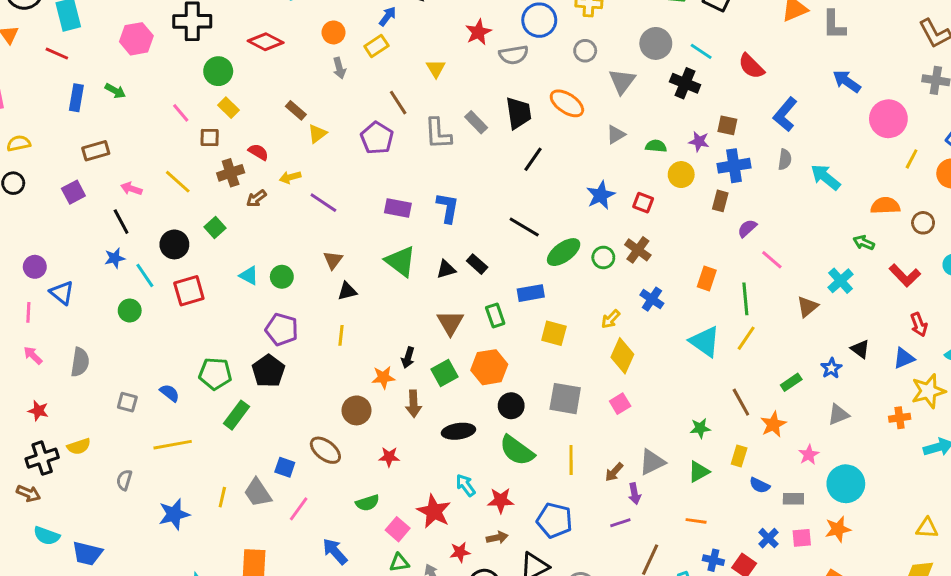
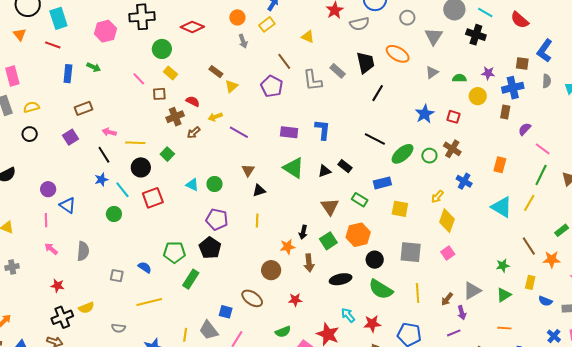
yellow triangle: (436, 68) -> (308, 37), turned -32
brown square: (727, 125) -> (522, 63), moved
yellow line: (178, 182) -> (135, 143), moved, turned -36
green line: (745, 299) -> (541, 175), moved, turned 35
green rectangle: (495, 316) -> (360, 200), turned -35
orange star: (773, 424) -> (552, 259), turned 30
gray semicircle: (124, 480) -> (118, 328), turned -96

